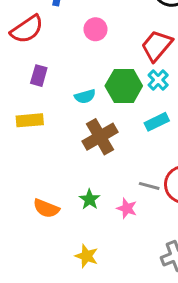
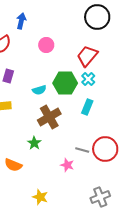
cyan rectangle: (157, 122) -> (87, 107), turned -42
green star: (90, 199) -> (34, 143), moved

